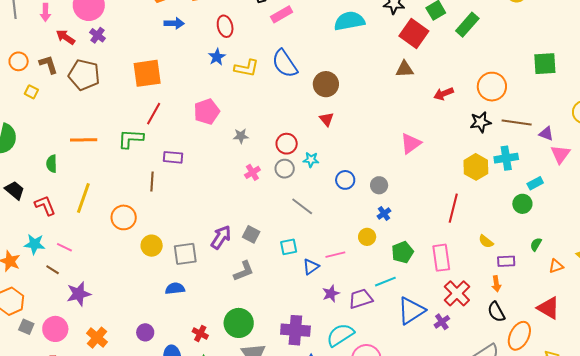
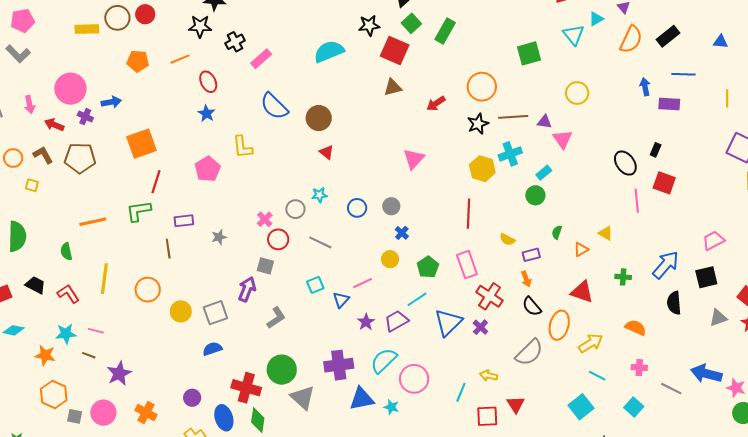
blue arrow: (174, 23) -> (111, 102), moved
yellow L-shape: (246, 68) -> (242, 147), moved, turned 85
gray star: (241, 136) -> (219, 237), moved
red circle: (287, 144) -> (278, 239), moved
gray square: (251, 234) -> (265, 266), moved
red cross: (200, 334) -> (246, 388), size x1.8

